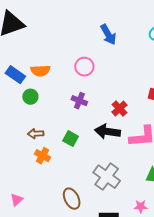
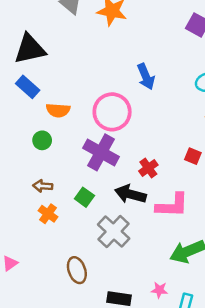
pink circle: (84, 67) -> (112, 112), size x1.6
blue rectangle: (15, 75) -> (28, 87), moved
purple cross: (79, 101) -> (101, 152), size x1.8
gray cross: (107, 177) -> (114, 231), moved

